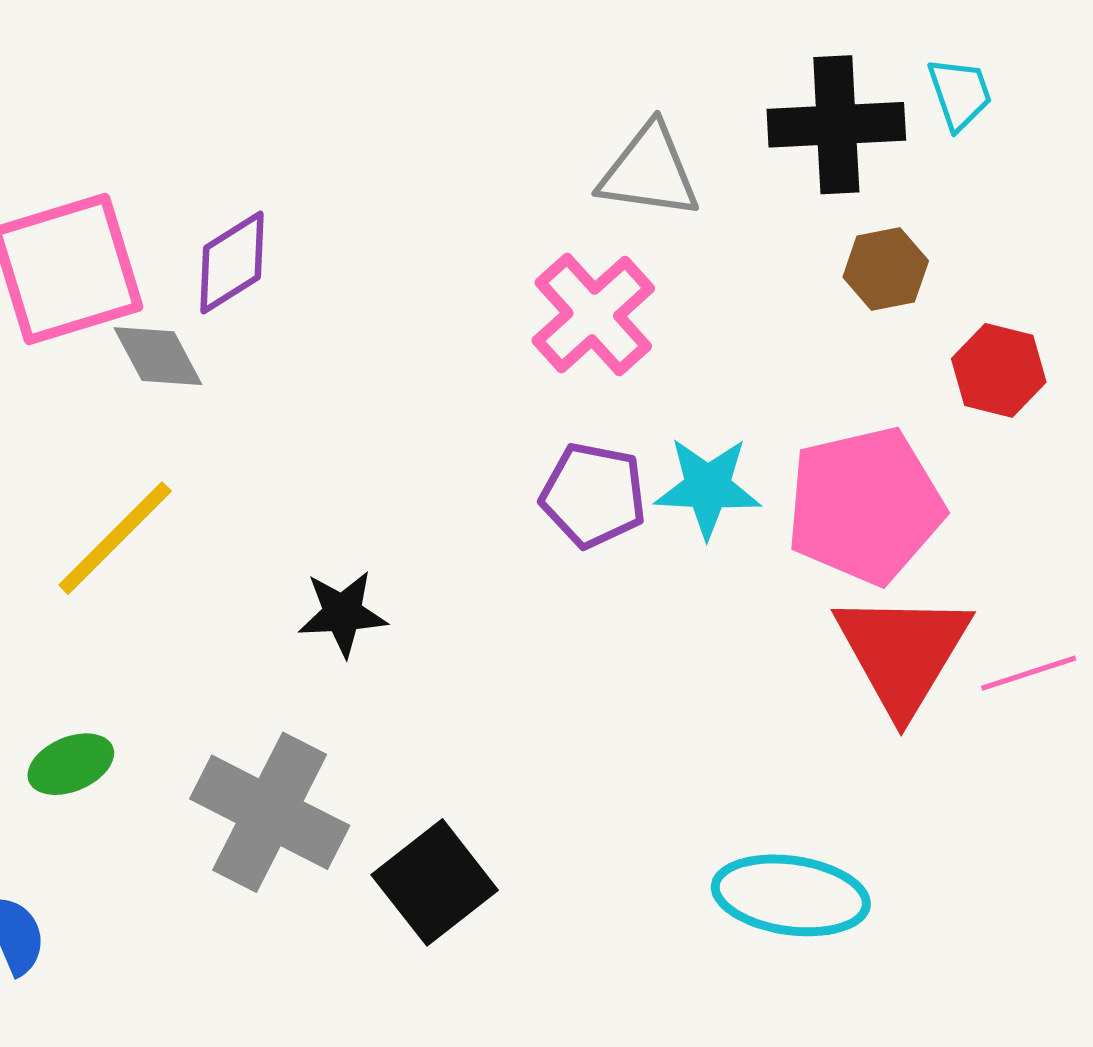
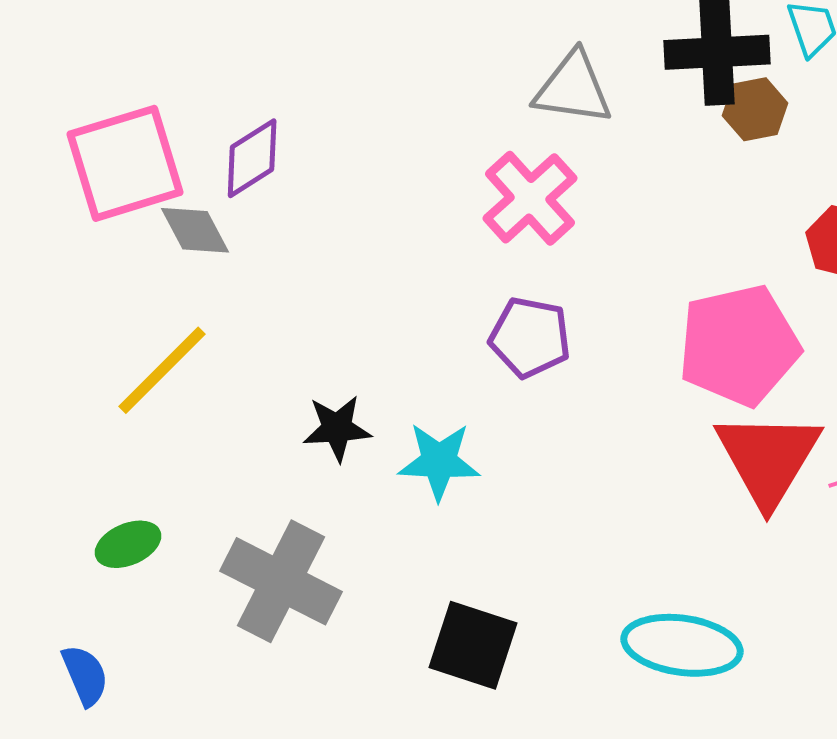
brown hexagon: (886, 269) -> (755, 109), moved
cyan star: (708, 487) -> (439, 461), moved
black square: (435, 882) -> (473, 645), moved, turned -34

